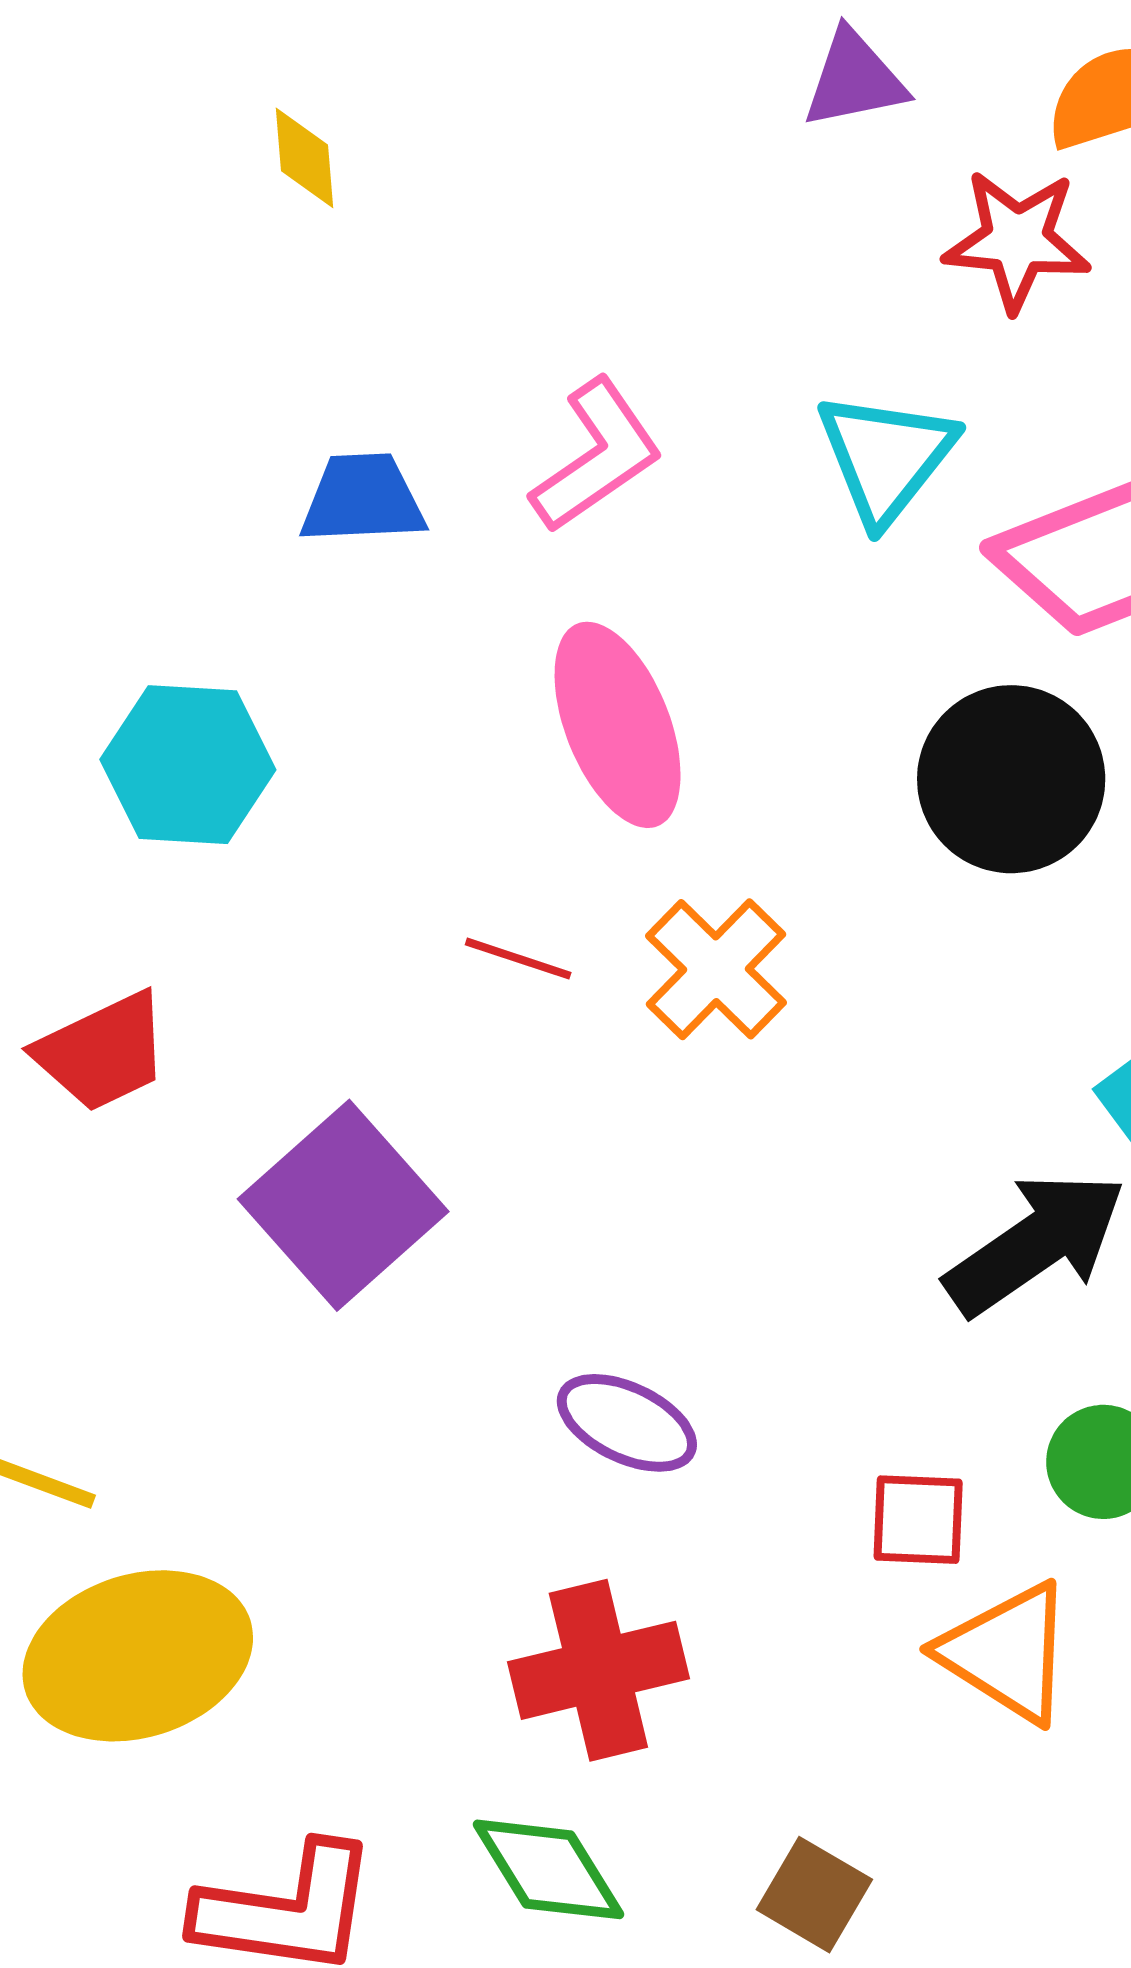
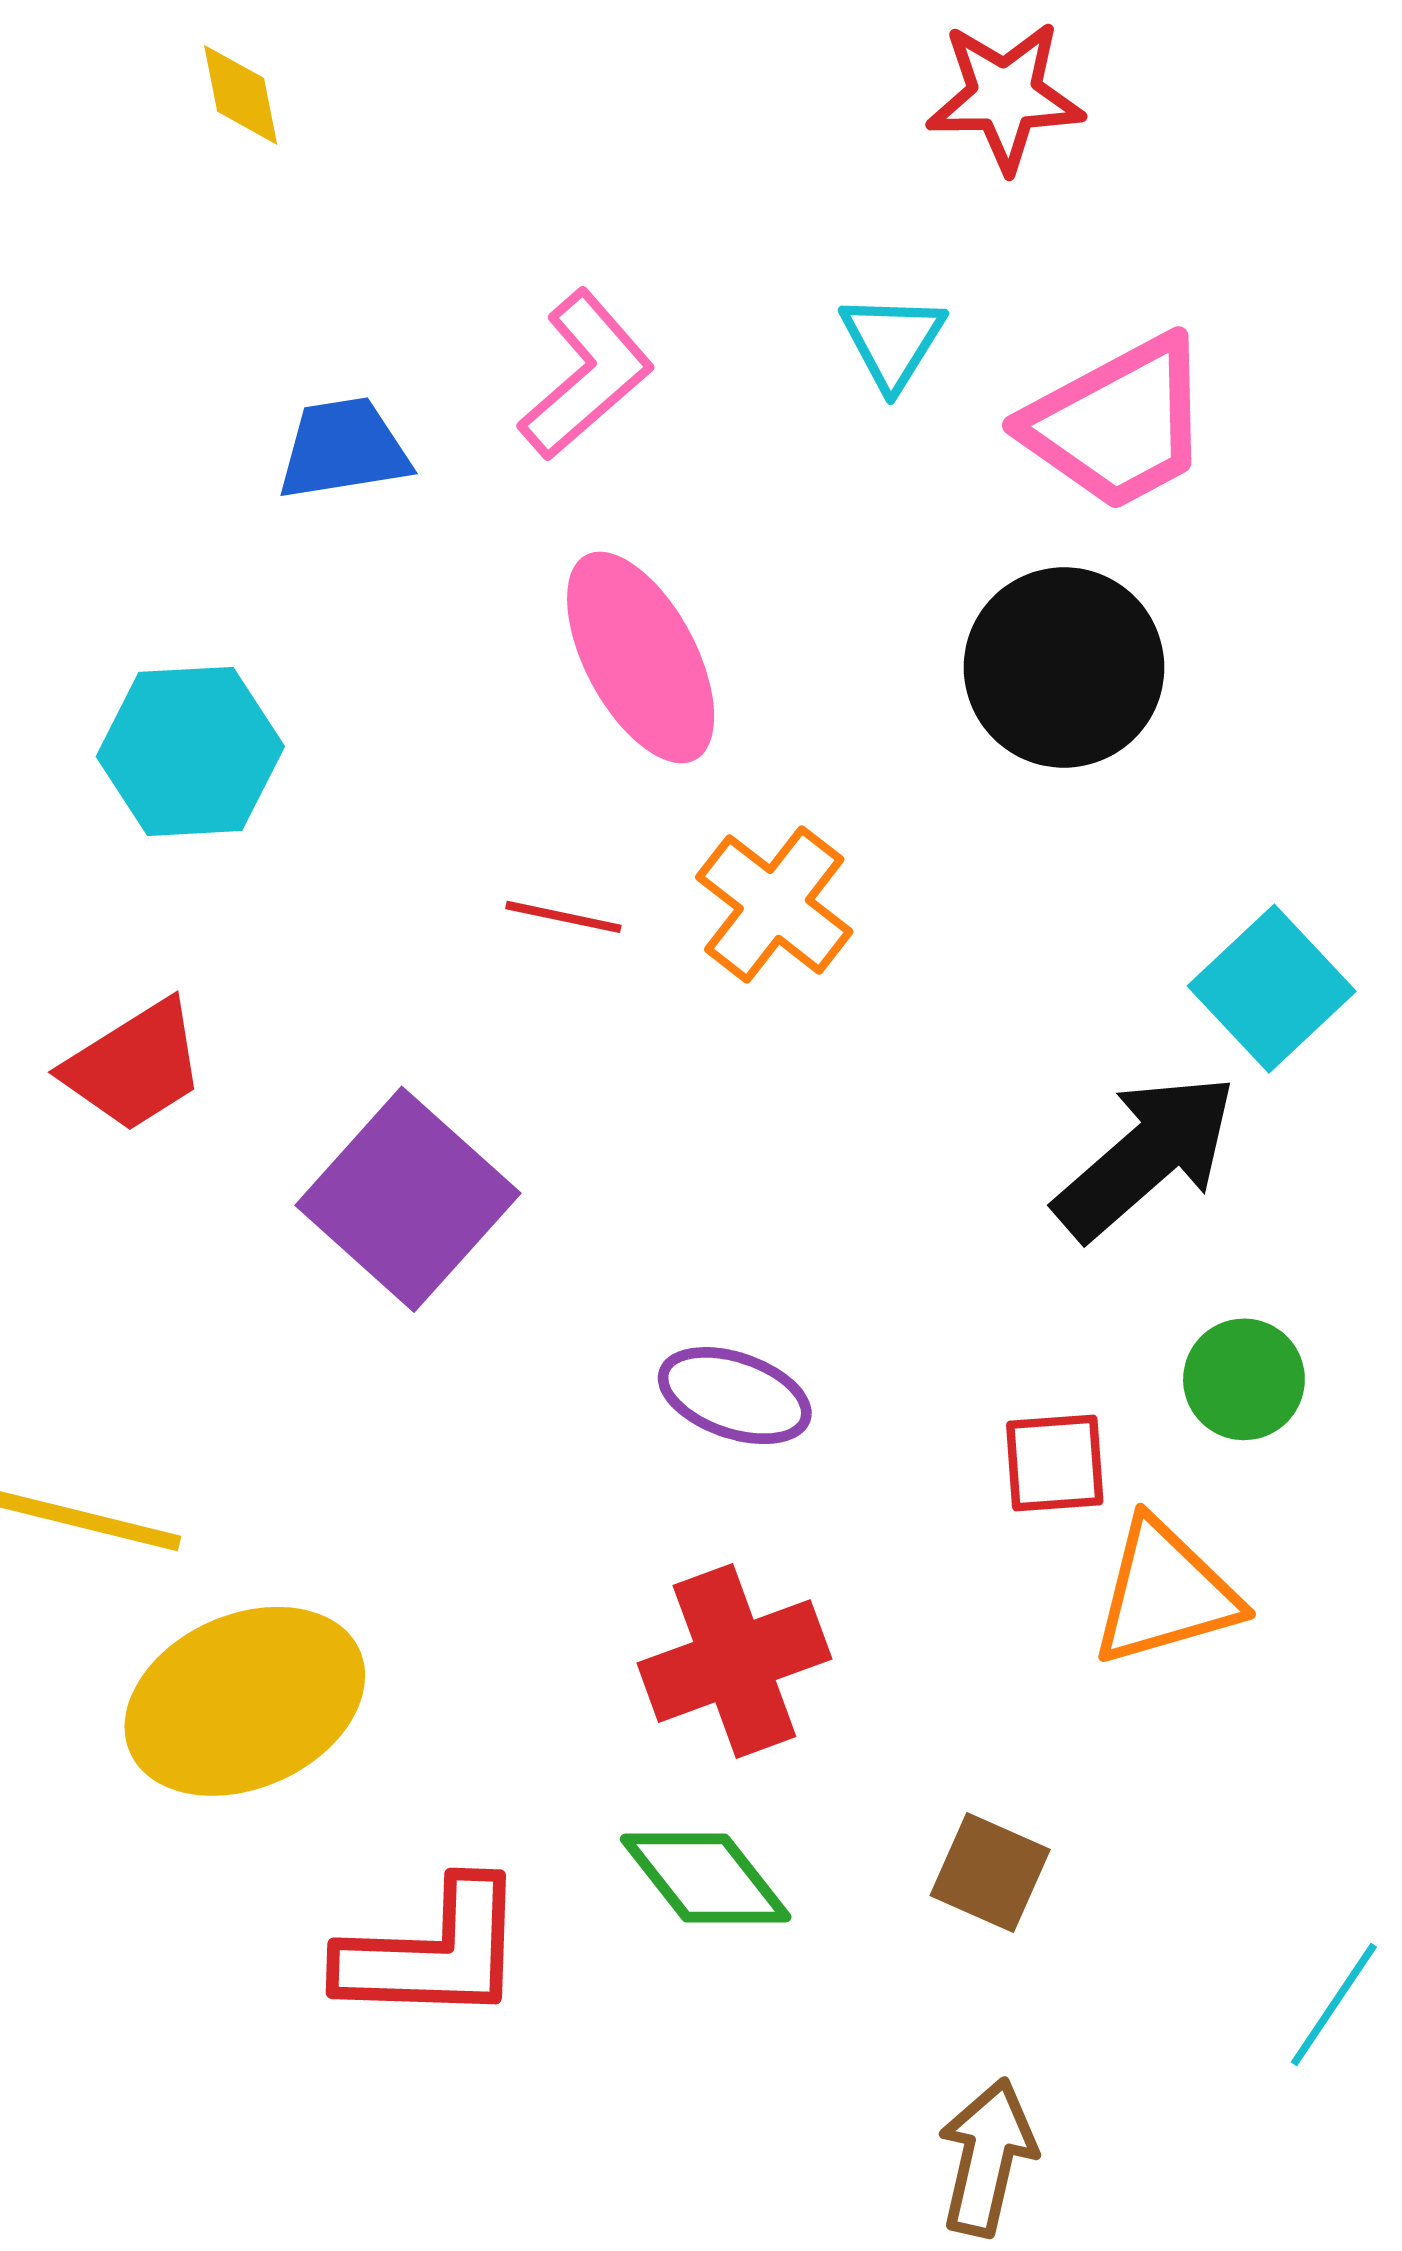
cyan triangle: (886, 457) -> (892, 341), size x0.7
orange triangle: (1007, 1653) -> (1165, 1593), turned -42

